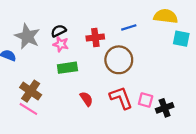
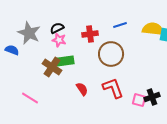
yellow semicircle: (166, 16) -> (153, 29), moved
brown cross: (31, 91) -> (52, 67), moved
pink square: (146, 100) -> (139, 100), moved

